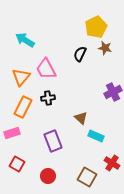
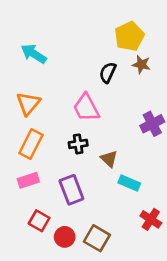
pink trapezoid: (46, 69) -> (86, 108), moved
black cross: (48, 98) -> (78, 144), moved
pink rectangle: (12, 133) -> (28, 180), moved
red square: (17, 164) -> (39, 221), moved
brown square: (87, 177) -> (97, 238), moved

